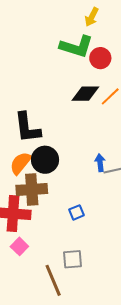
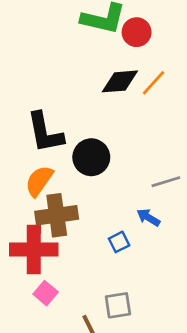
black circle: (45, 160) -> (91, 157), moved
blue arrow: (100, 163) -> (148, 217), moved, turned -48

